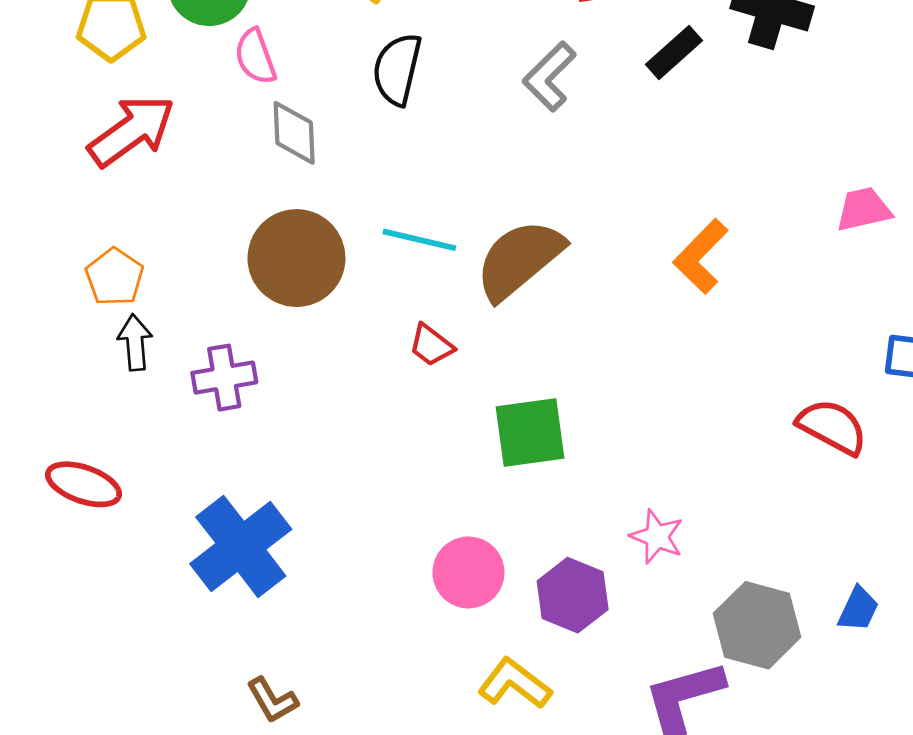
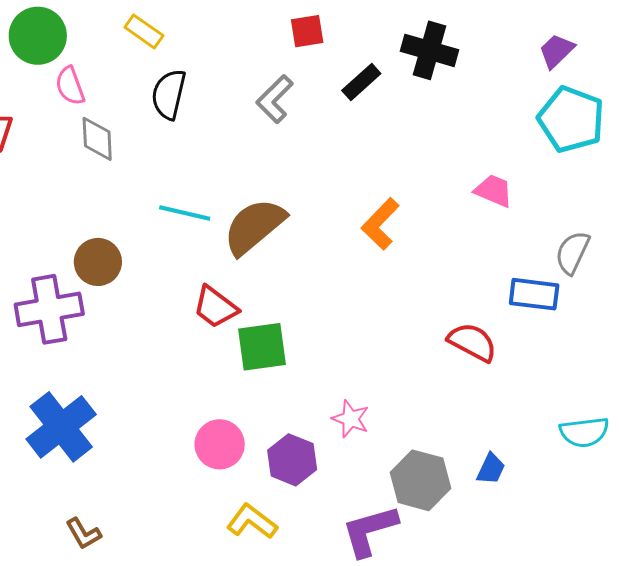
pink trapezoid: (864, 209) -> (494, 191), turned 36
brown circle: (296, 258) -> (98, 262), moved, size x0.7
red trapezoid: (431, 345) -> (215, 307), moved, size x1.4
purple cross: (224, 378) -> (49, 309), size x1.5

